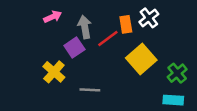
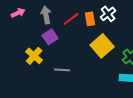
pink arrow: (53, 17) -> (18, 13), moved
gray arrow: (85, 27) -> (46, 15), moved
red line: (108, 39) -> (71, 19), moved

